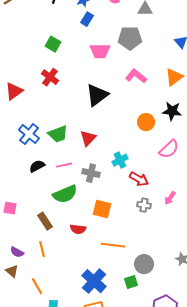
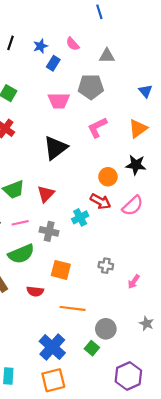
blue rectangle: (87, 19) -> (53, 63), moved
pink L-shape: (136, 76) -> (97, 127), turned -65
red arrow: (139, 179) -> (100, 201), moved
pink arrow: (170, 198) -> (134, 282), moved
green square: (131, 282) -> (92, 348), turned -32

